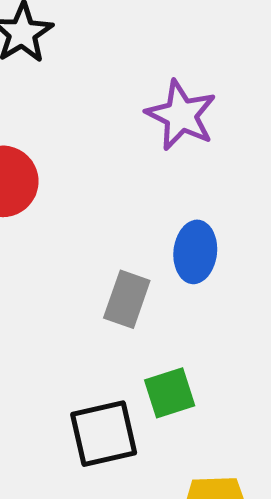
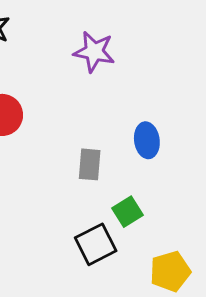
blue ellipse: (195, 252) -> (147, 140), moved

